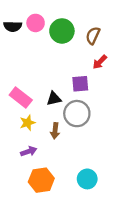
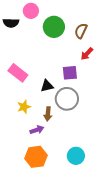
pink circle: (36, 23) -> (31, 11), moved
pink rectangle: (21, 98) -> (18, 73), moved
purple arrow: (29, 151) -> (37, 130), moved

